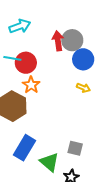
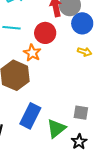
red circle: (26, 63) -> (45, 33), moved
green triangle: (49, 162) -> (56, 128), turned 45

